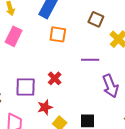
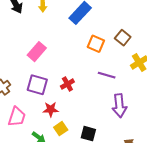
orange square: (58, 34) -> (96, 44), moved
pink rectangle: (14, 36) -> (37, 52), moved

